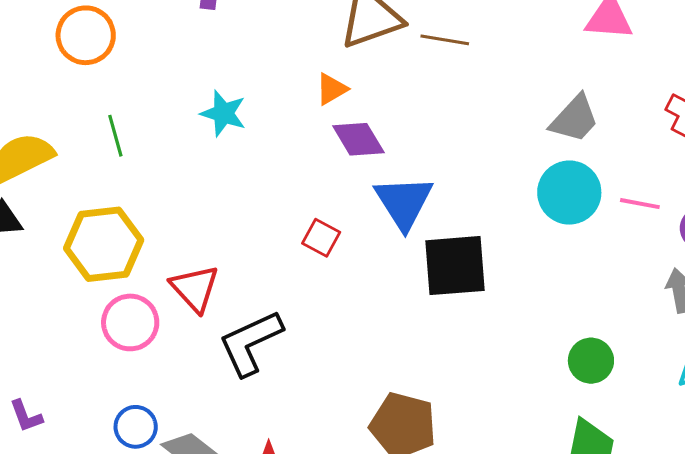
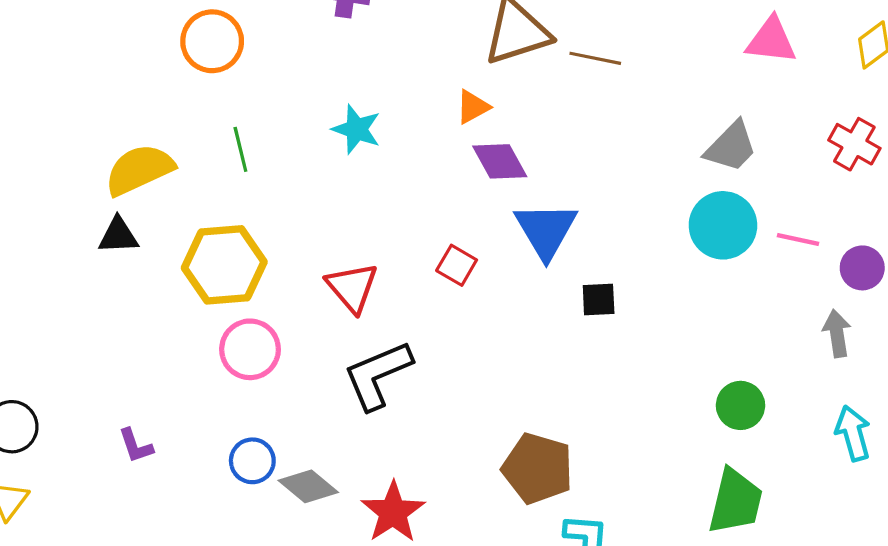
black square: (455, 266) -> (599, 299), size x0.5
red triangle: (195, 288) -> (352, 287), moved

